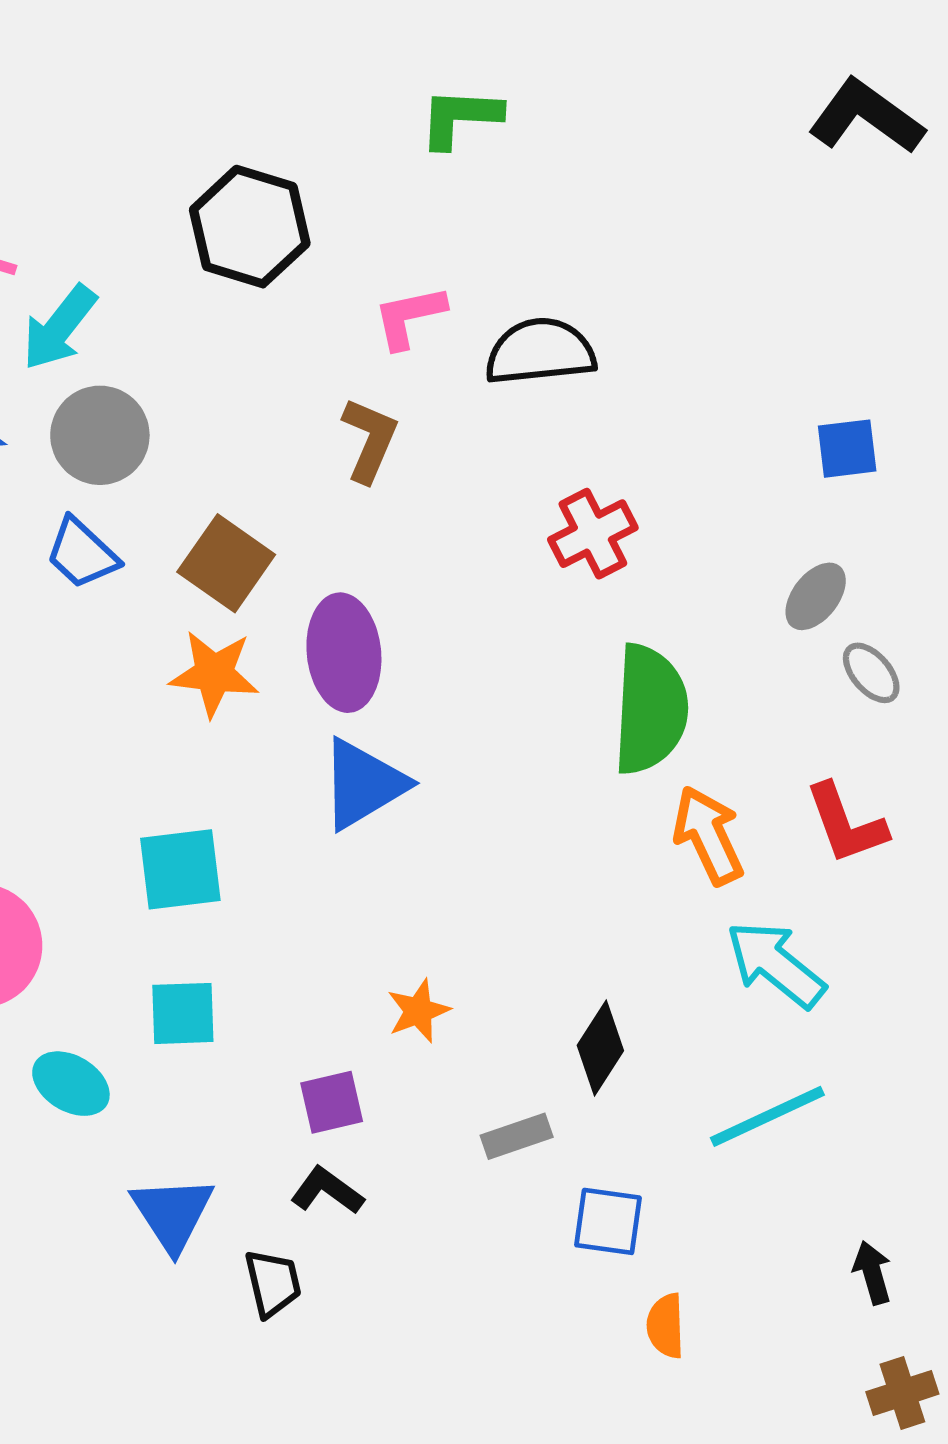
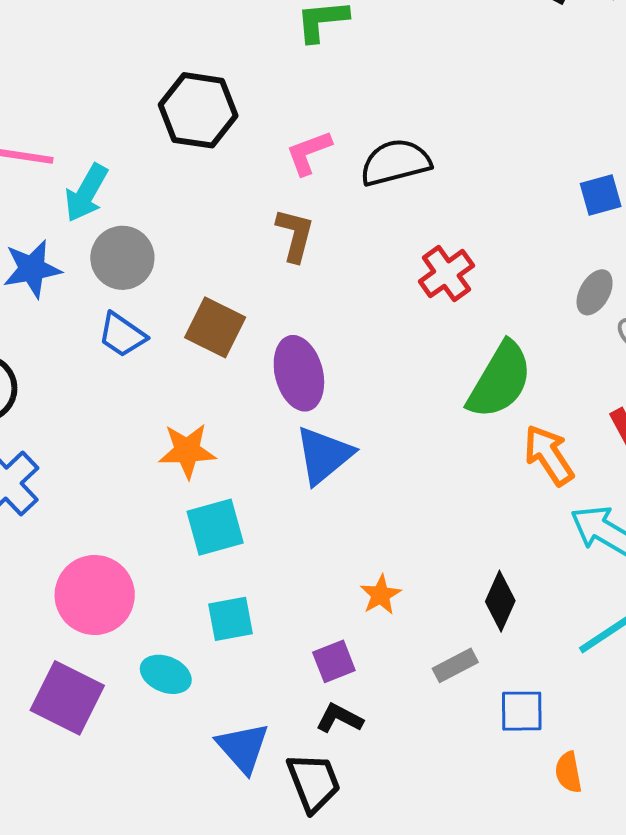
orange star: (214, 674) -> (187, 451), moved
green semicircle: (650, 709) -> (500, 380), turned 36
black trapezoid: (273, 1283) -> (314, 782), size x1.4

